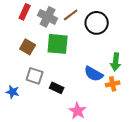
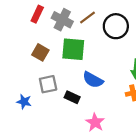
blue semicircle: (94, 74) -> (93, 80), moved
gray square: (35, 76) -> (48, 84), turned -30

